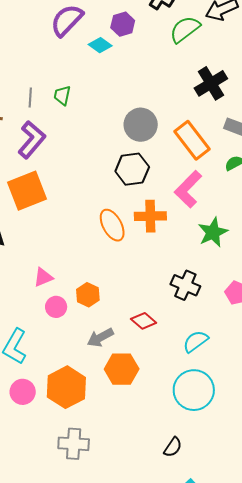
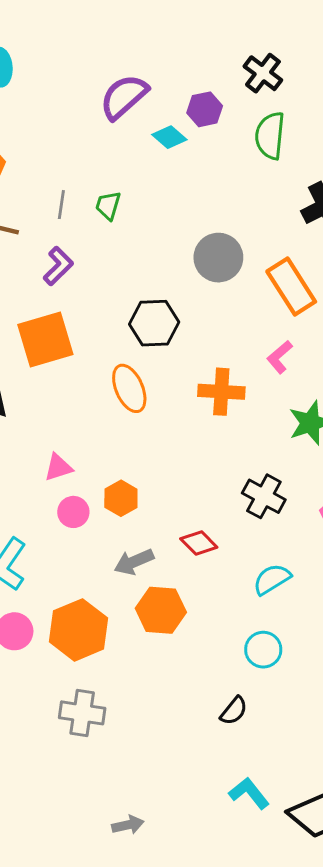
green semicircle: (185, 29) -> (270, 136), moved, turned -52
purple L-shape: (32, 140) -> (58, 266), size x0.7
black hexagon: (132, 169) -> (154, 323), moved
pink L-shape: (188, 189) -> (280, 357), size x0.6
orange ellipse: (112, 225) -> (129, 388), moved
cyan circle: (194, 390) -> (263, 650), size x0.6
black semicircle: (173, 447) -> (234, 711), moved

